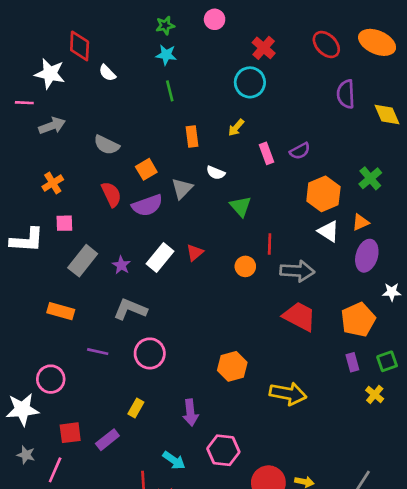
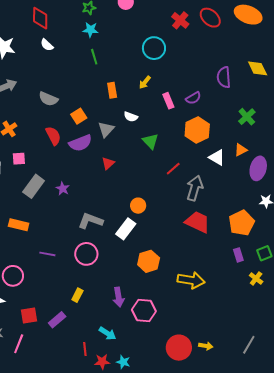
red diamond: (80, 46) -> (40, 18), moved
red cross: (264, 48) -> (180, 20), moved
purple semicircle: (346, 94) -> (224, 77), moved
orange hexagon: (323, 194) -> (197, 130), moved
red line: (270, 244) -> (173, 169), turned 49
red triangle: (195, 253) -> (108, 163), moved
purple ellipse: (367, 256) -> (258, 168), moved
white rectangle: (160, 258) -> (126, 229), moved
orange circle: (245, 266) -> (138, 206), moved
gray arrow: (297, 271) -> (195, 188), turned -75
gray L-shape: (130, 309) -> (90, 221), moved
pink hexagon: (223, 450) -> (144, 310), moved

